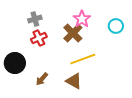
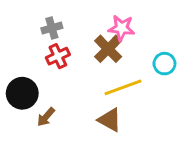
pink star: (82, 19) -> (122, 28), turned -30
cyan circle: (116, 26) -> (164, 64), moved
brown arrow: (42, 79) -> (46, 117), moved

